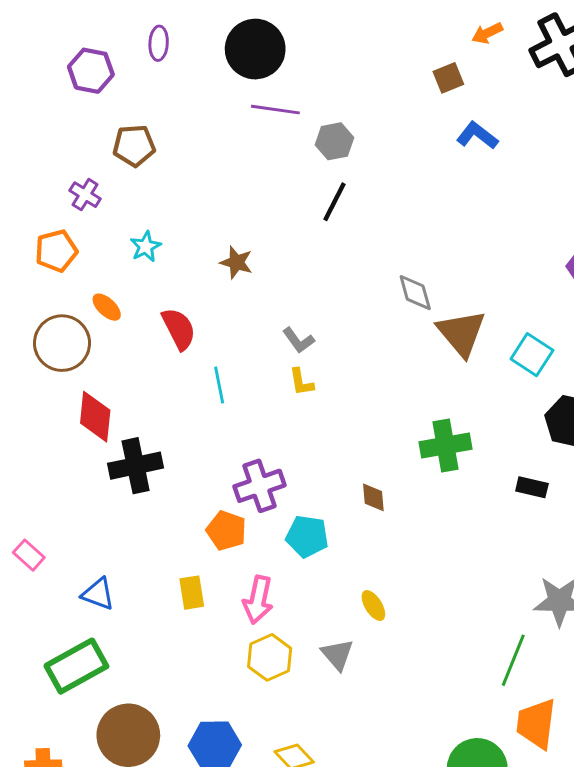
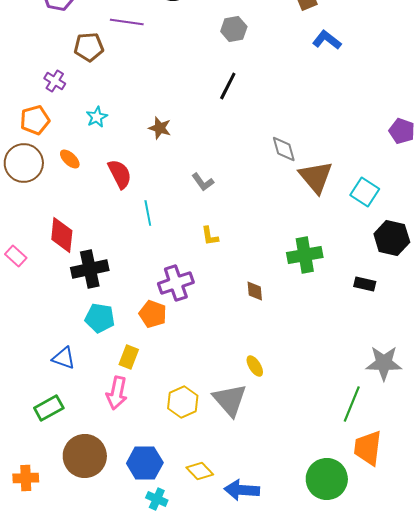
purple line: (275, 110) -> (127, 22), moved
gray hexagon: (334, 141) -> (234, 29), moved
brown circle: (62, 343) -> (24, 163), moved
yellow L-shape: (301, 382) -> (210, 236), moved
cyan pentagon: (307, 536) -> (100, 318), moved
pink rectangle: (29, 555) -> (16, 256), moved
yellow rectangle: (192, 593) -> (129, 357), turned 30
pink arrow: (258, 600) -> (117, 393), moved
gray triangle: (337, 655) -> (230, 400), size x1.5
green rectangle: (76, 666) -> (49, 408), size x0.7

